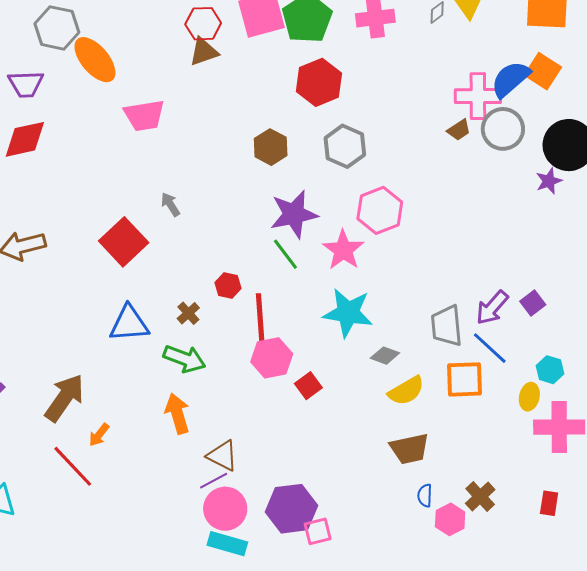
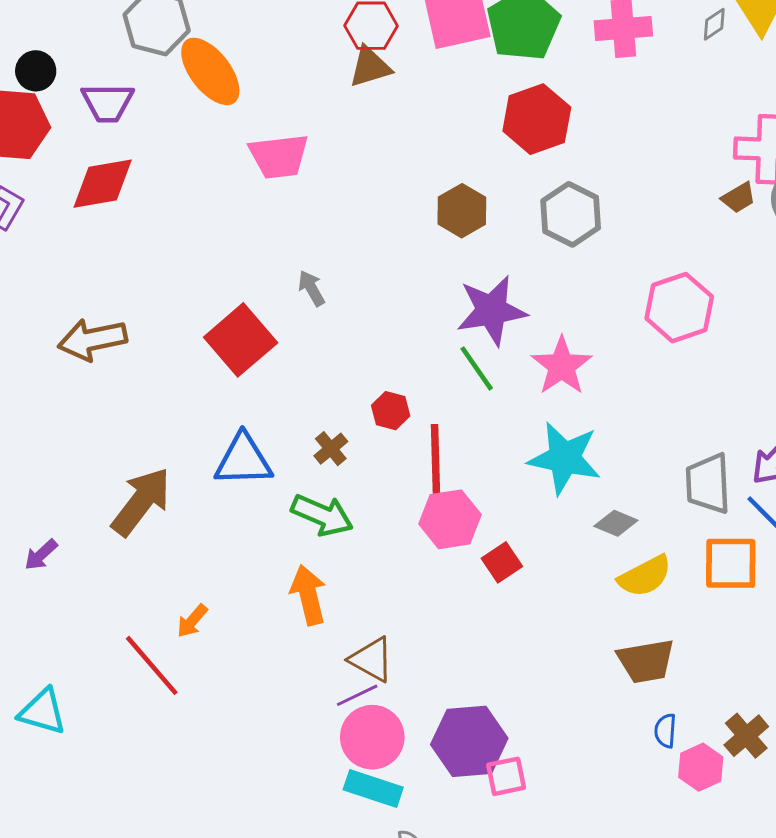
pink hexagon: (380, 210) -> (679, 308), moved
brown arrow: (65, 398) -> (141, 502), moved

